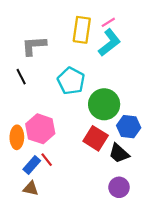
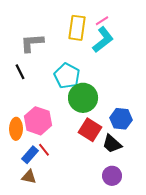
green circle: (104, 104) -> (83, 98), moved

